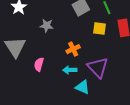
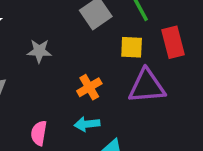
pink semicircle: (39, 64) -> (39, 133), moved
purple triangle: (98, 67) -> (147, 86), moved, turned -45

